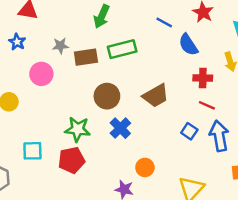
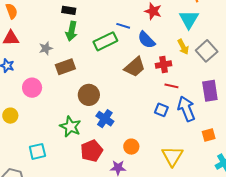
gray star: (60, 46) -> (46, 48), moved
green rectangle: (122, 49) -> (105, 41), moved
brown trapezoid: (156, 96) -> (135, 67), moved
green star: (78, 129) -> (70, 127), turned 30
red pentagon: (72, 160) -> (92, 151), moved

